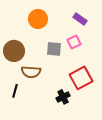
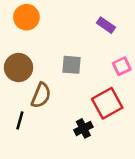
orange circle: (38, 19) -> (26, 17), moved
pink square: (74, 42) -> (122, 66), moved
brown semicircle: (31, 72) -> (41, 95), turned -72

